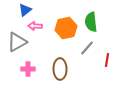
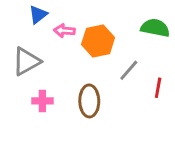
green semicircle: (91, 22) -> (155, 28), moved, turned 108
pink arrow: (35, 26) -> (64, 31), moved

